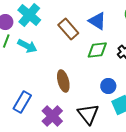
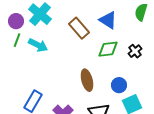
brown ellipse: (63, 81) -> (87, 80), moved

